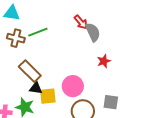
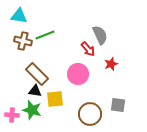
red arrow: (81, 22) -> (88, 49), moved
pink circle: (73, 86) -> (78, 74), moved
black triangle: (36, 88) -> (35, 91), moved

